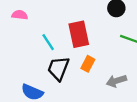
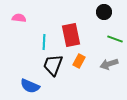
cyan line: (48, 42) -> (44, 42), turned 35
gray arrow: (116, 81) -> (109, 64), moved

